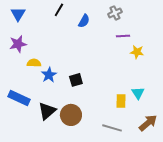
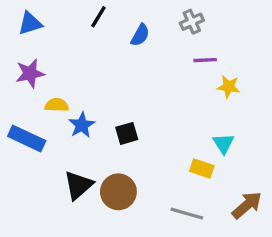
blue triangle: (18, 14) -> (30, 23), turned 42
cyan triangle: (138, 93) -> (224, 143), moved
blue rectangle: (19, 98) -> (27, 138), moved
yellow rectangle: (121, 101) -> (202, 168), turned -72

